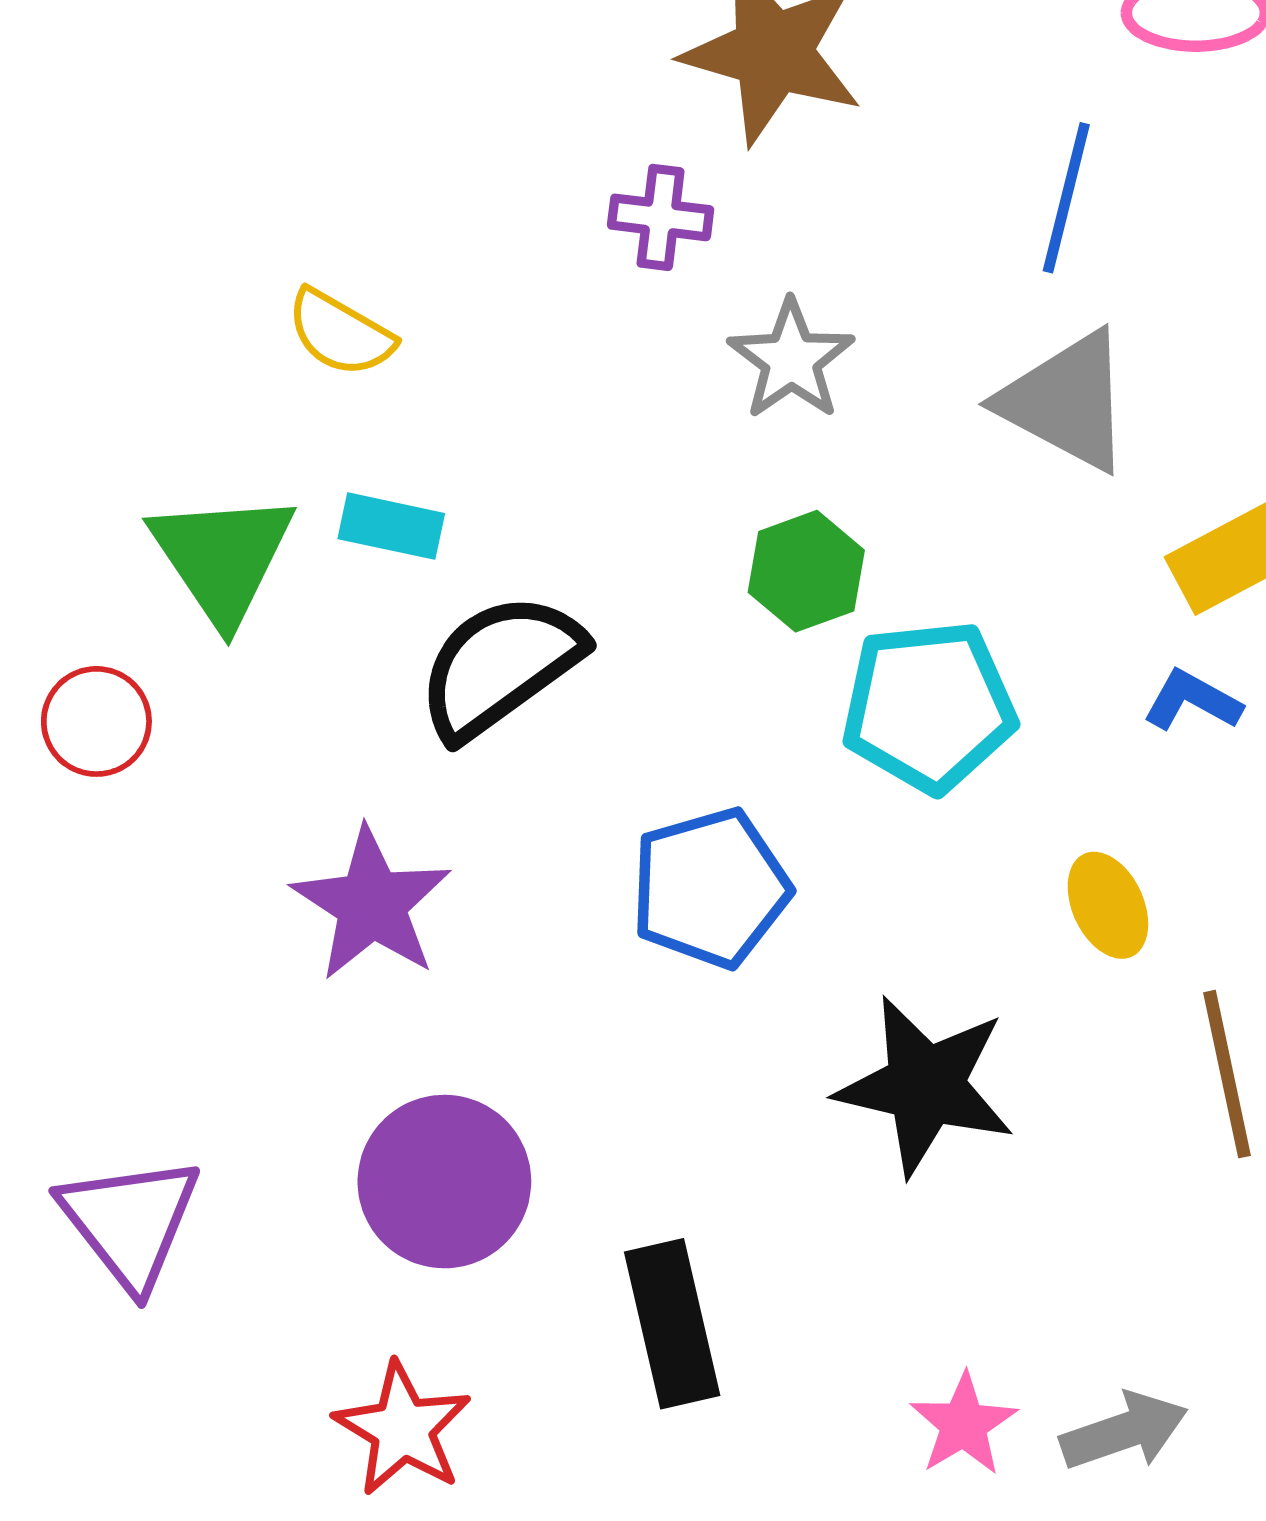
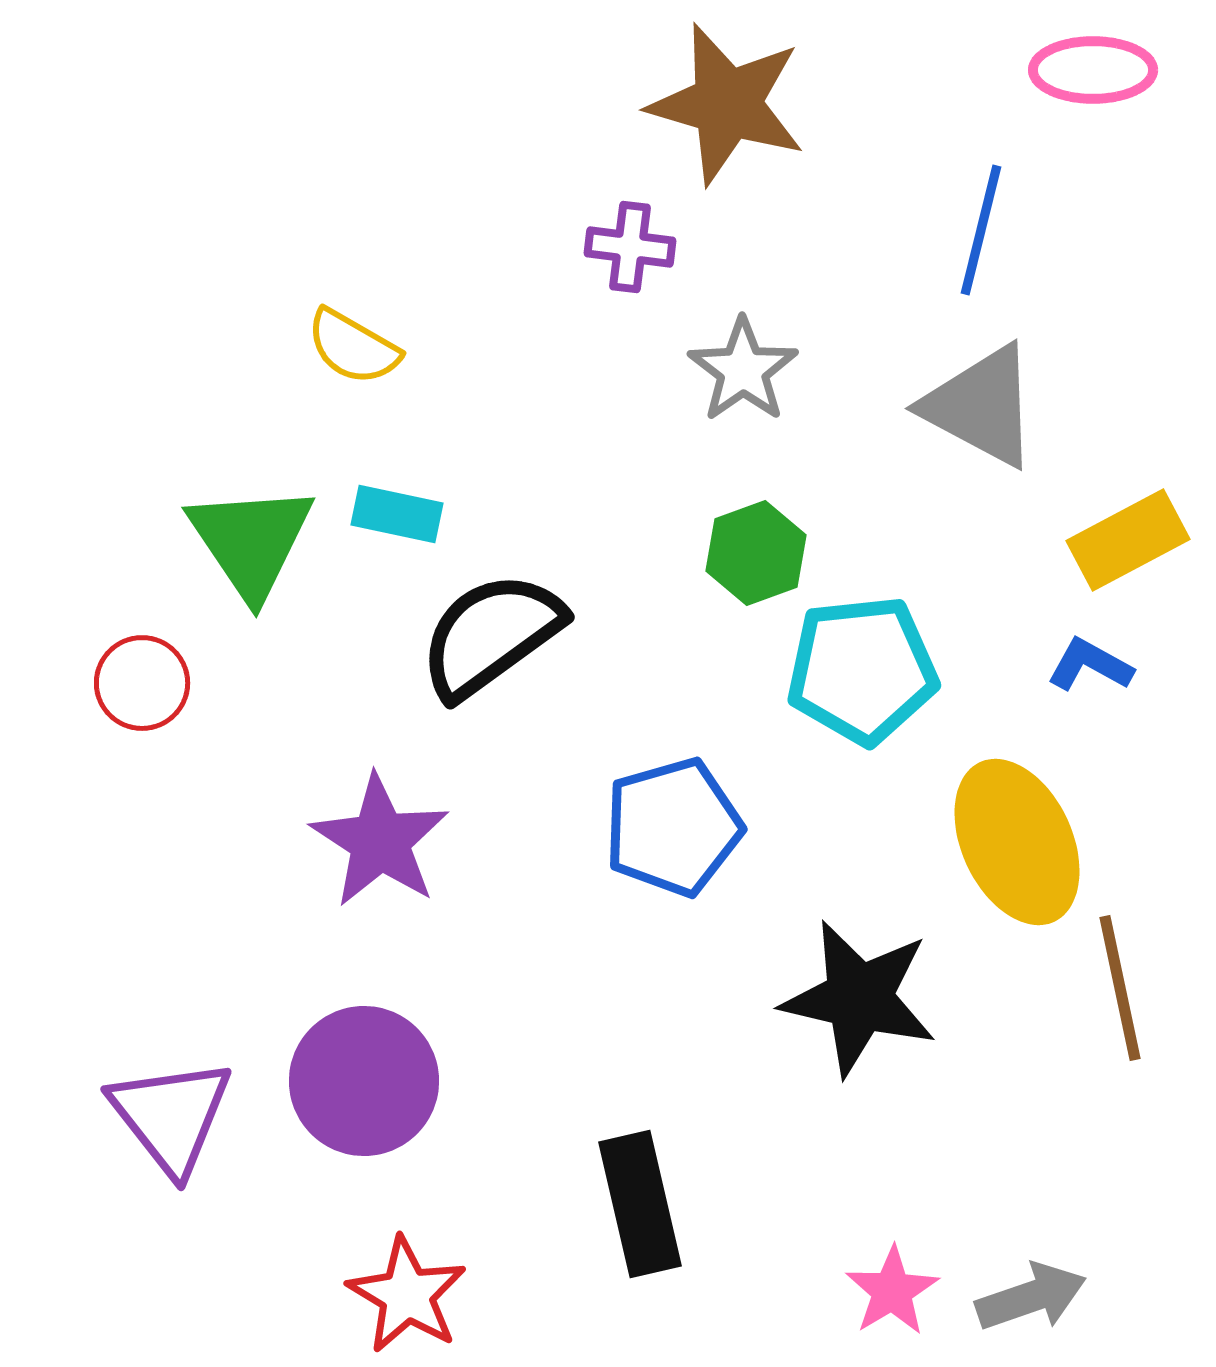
yellow ellipse: (1108, 905) -> (1017, 842), size x1.8
purple circle: (444, 1182) -> (364, 1081), moved

